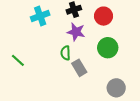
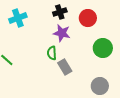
cyan cross: (40, 16) -> (18, 18), moved
green circle: (108, 48) -> (103, 48), moved

